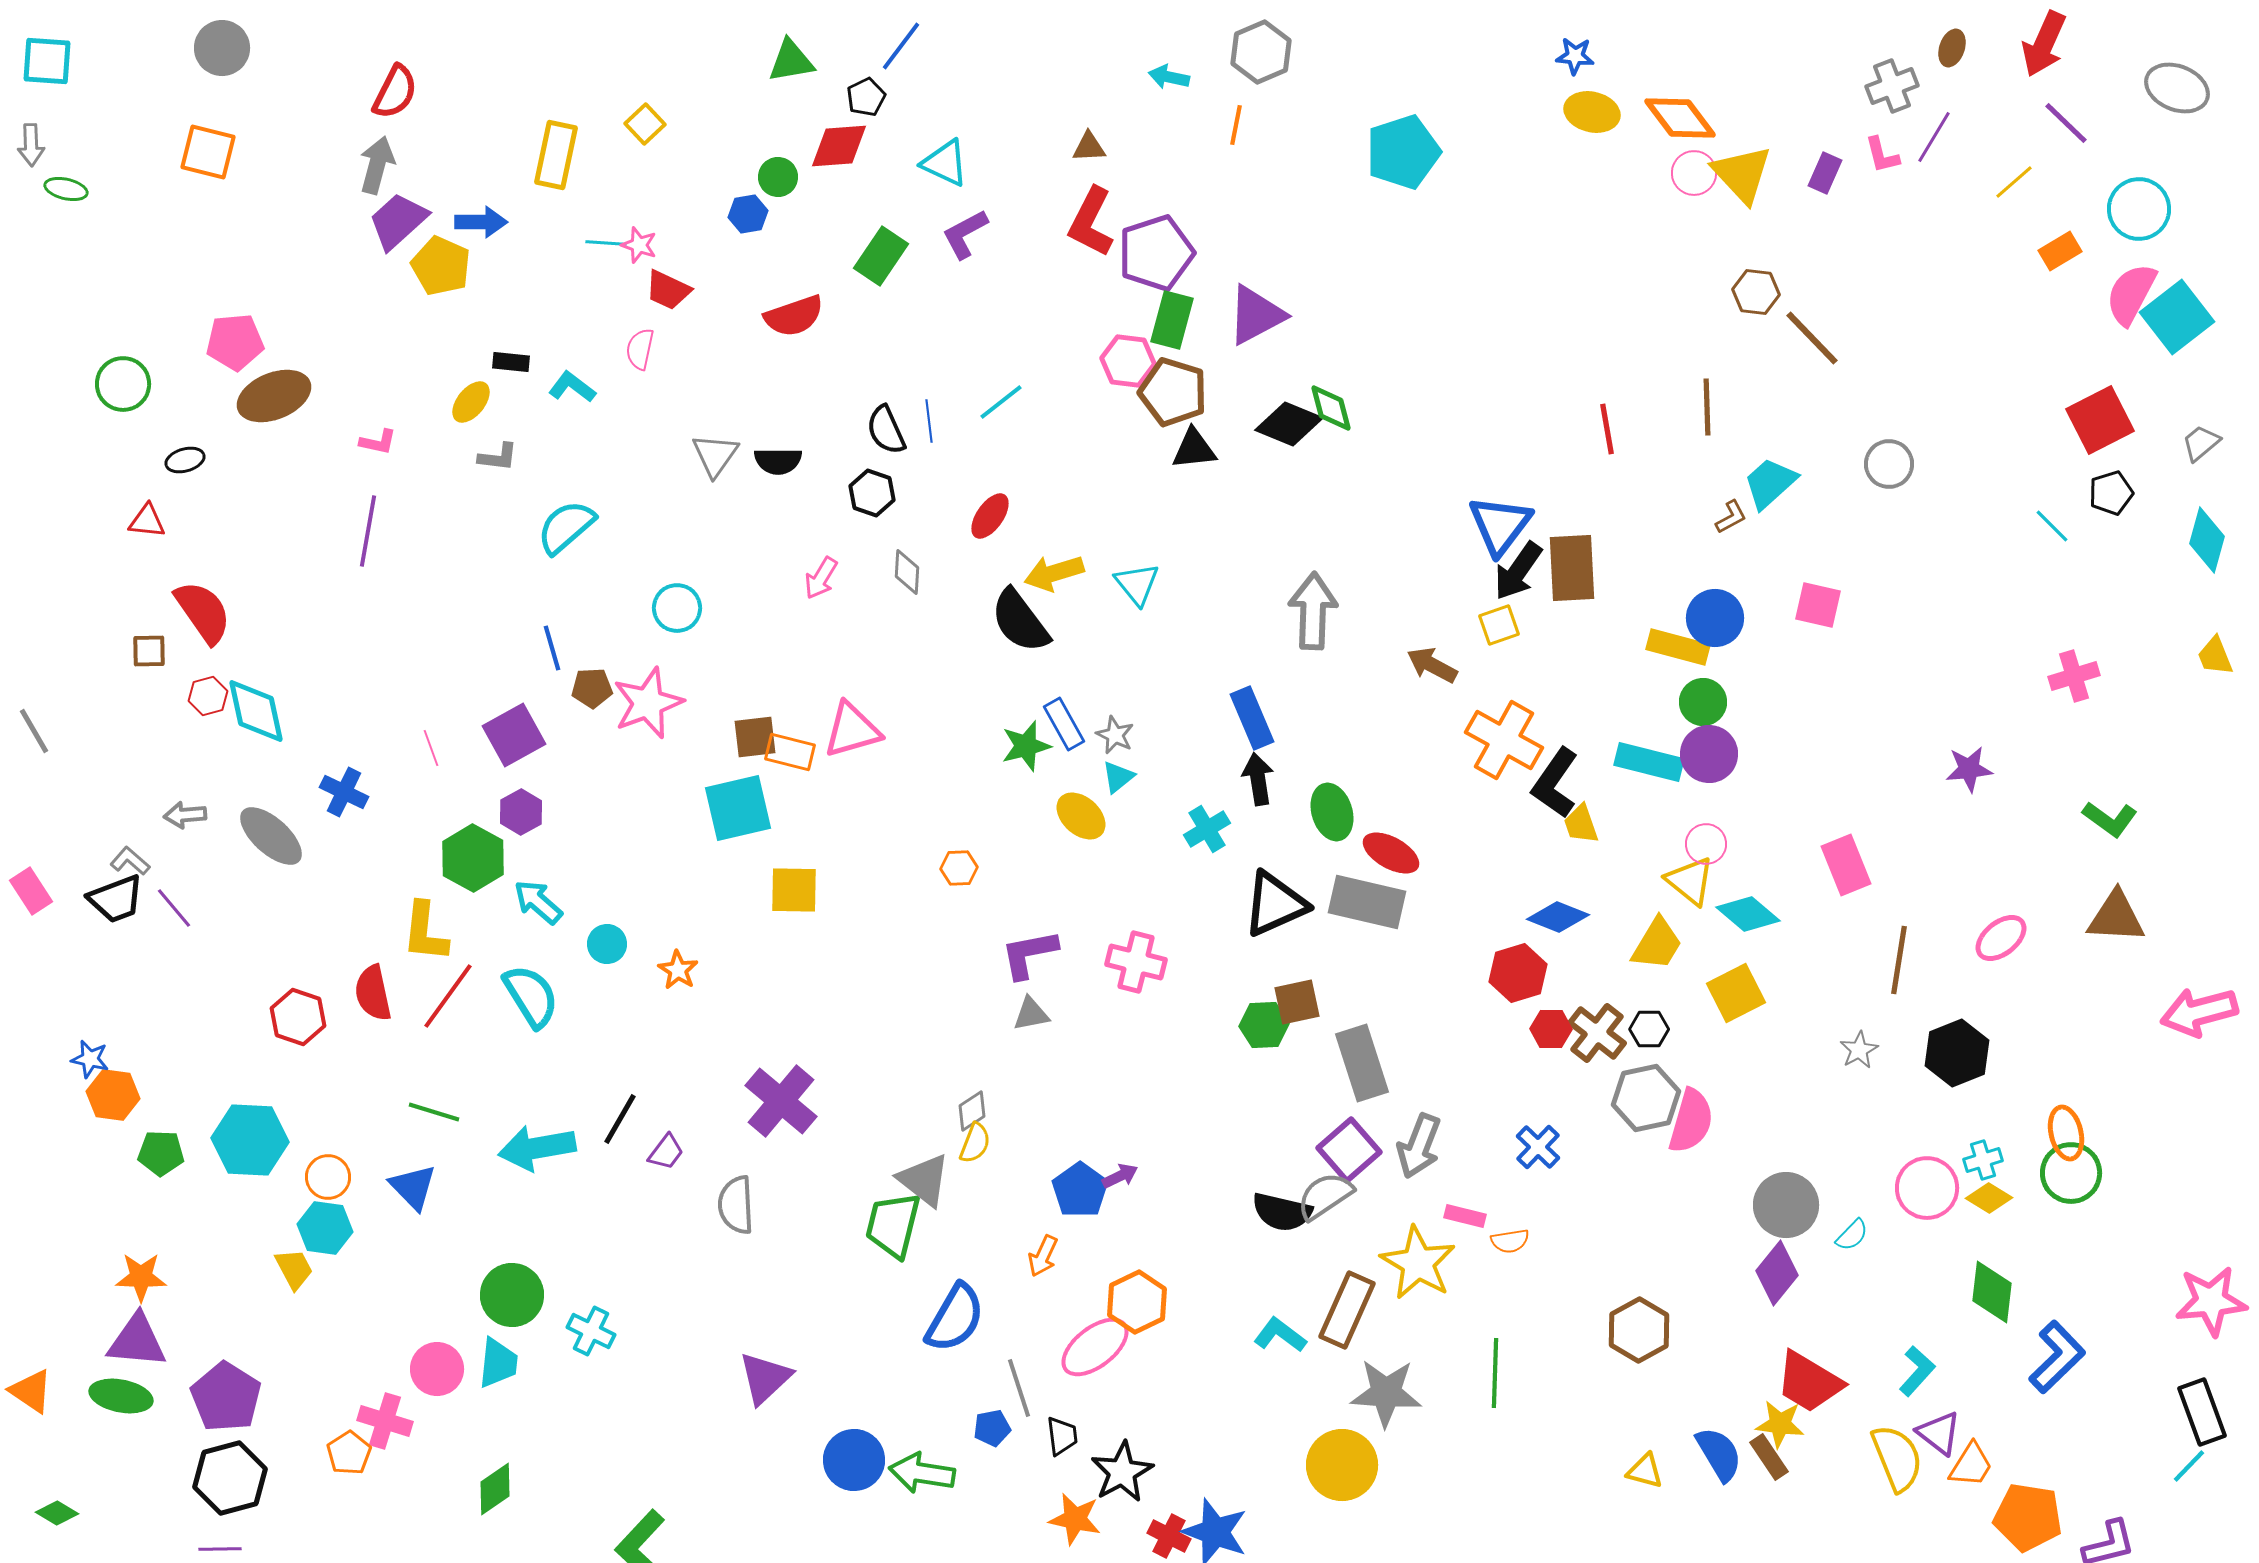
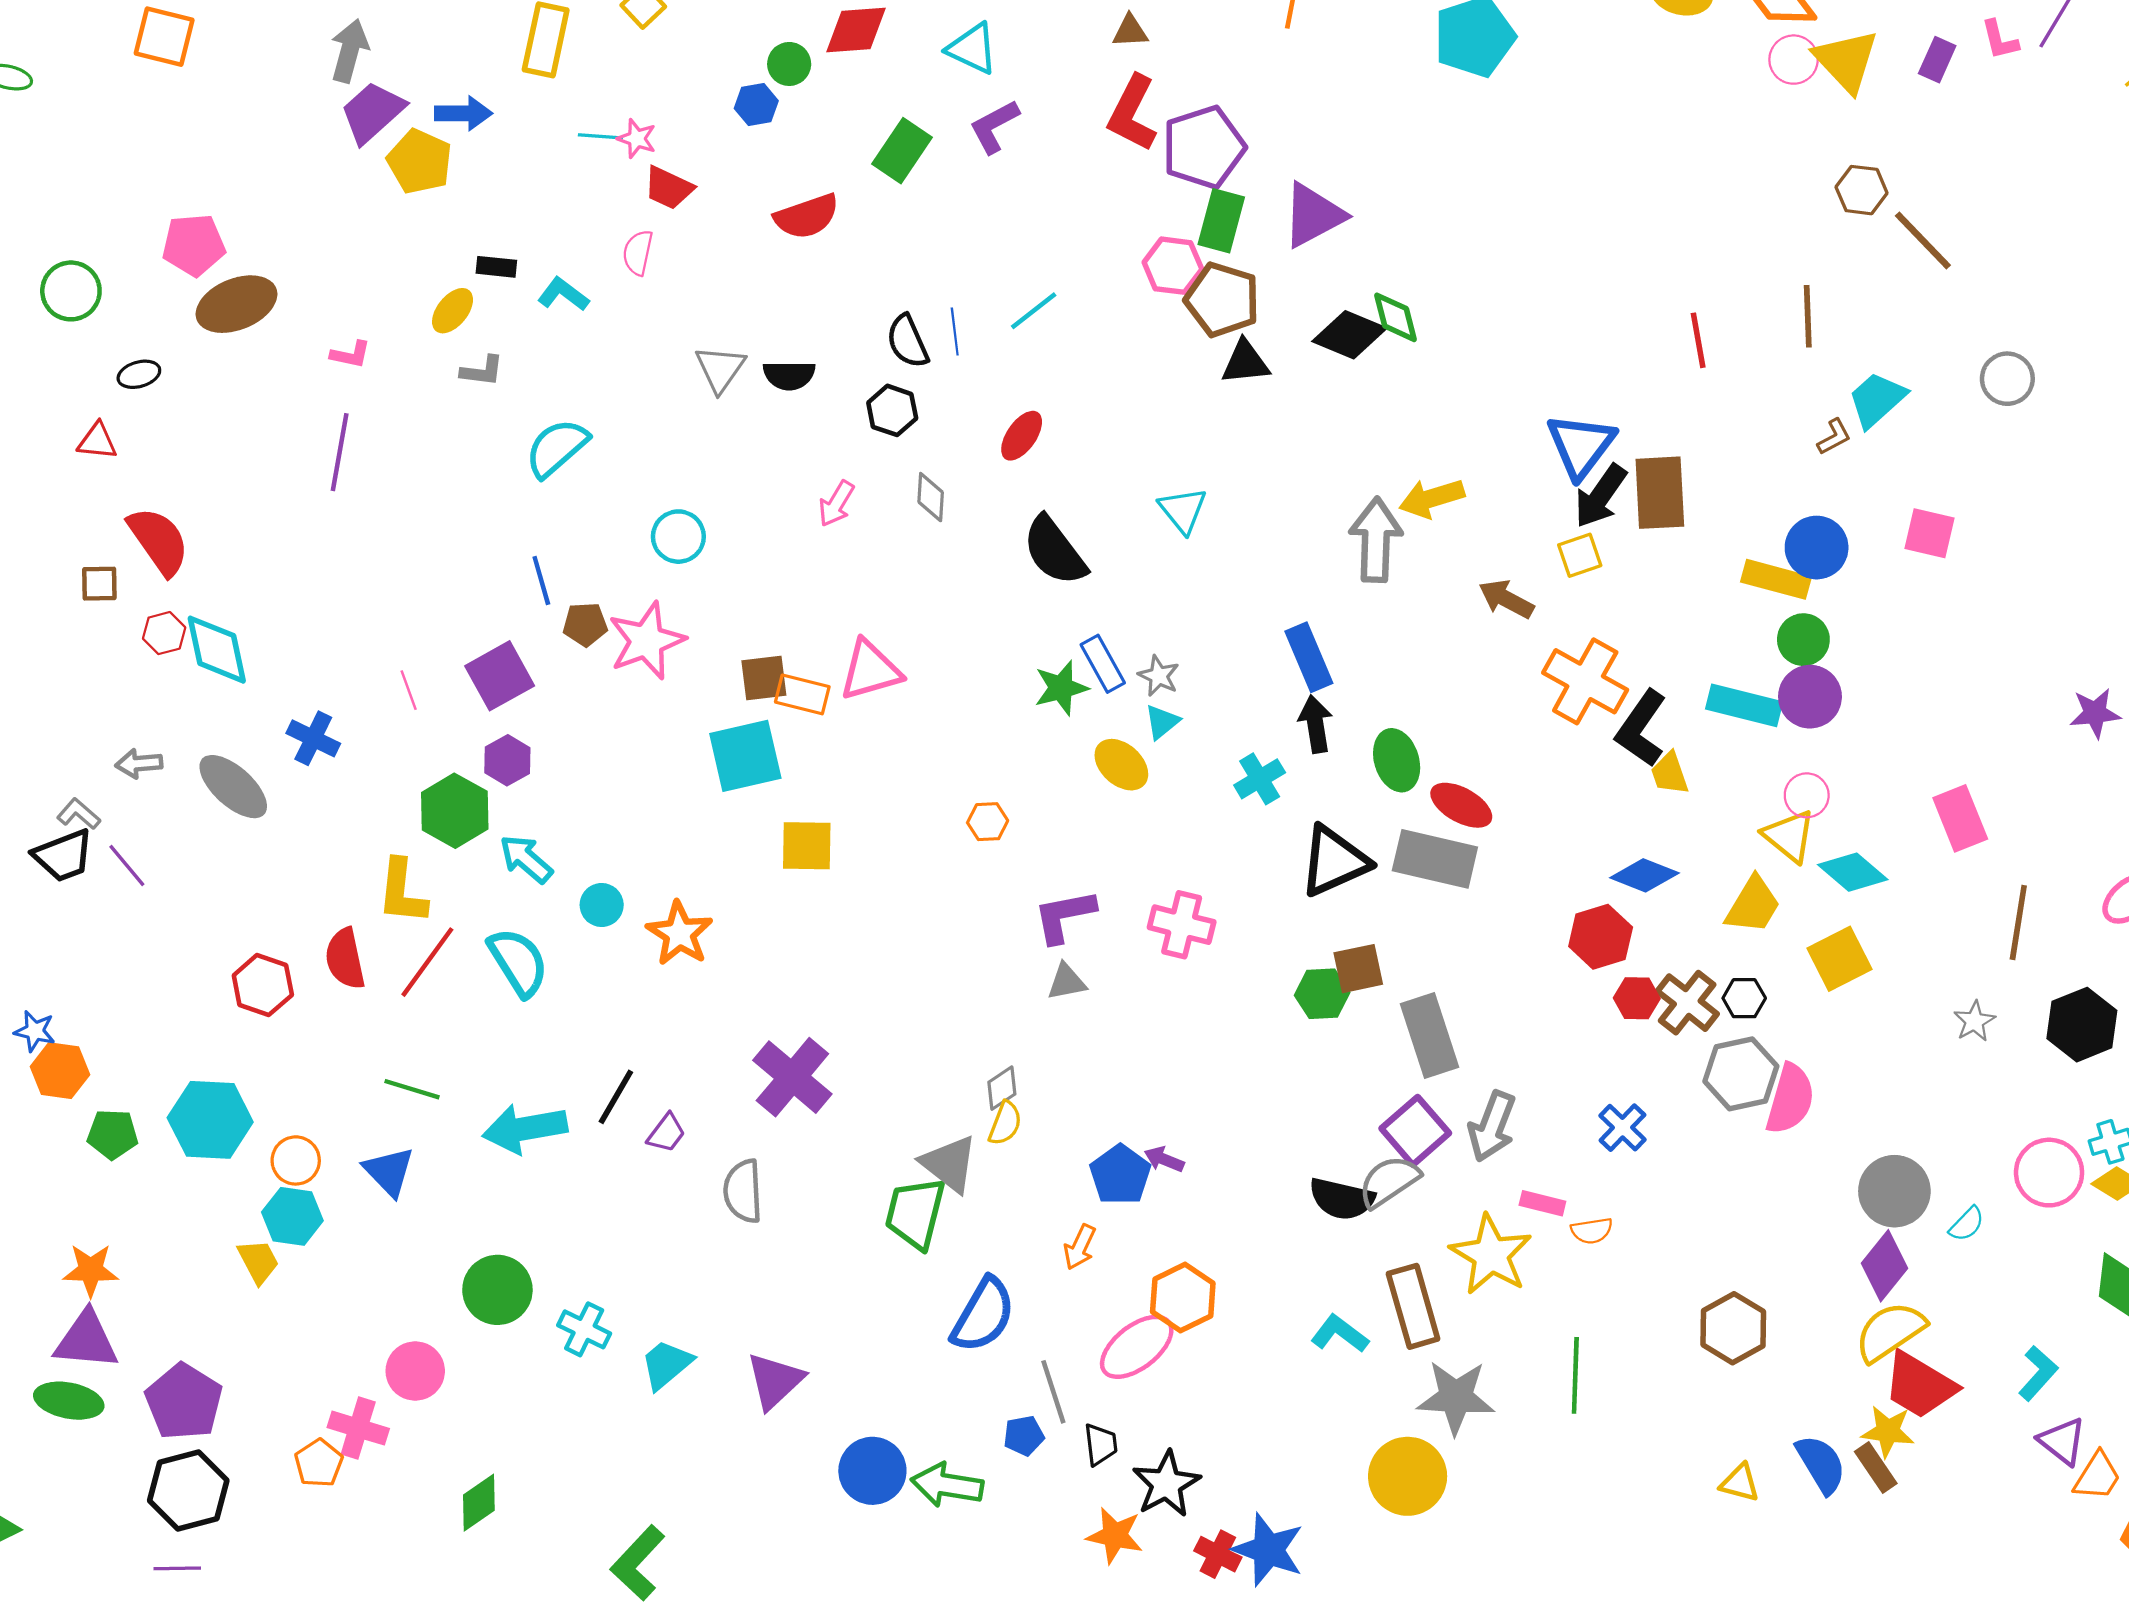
yellow arrow: (1054, 573) -> (1432, 498), moved
orange star: (678, 970) -> (679, 933), size x1.5
purple arrow: (1120, 1176) -> (1164, 1159), turned -132
brown rectangle: (1347, 1310) -> (1413, 1306), turned -40
cyan trapezoid: (498, 1363) -> (666, 1364), moved, turned -136
yellow semicircle: (1897, 1458) -> (1890, 1332), moved, turned -102

